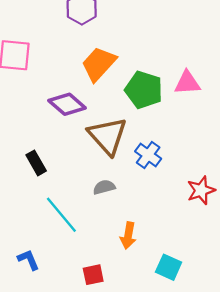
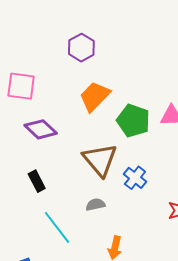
purple diamond: (67, 104) -> (41, 129), moved

